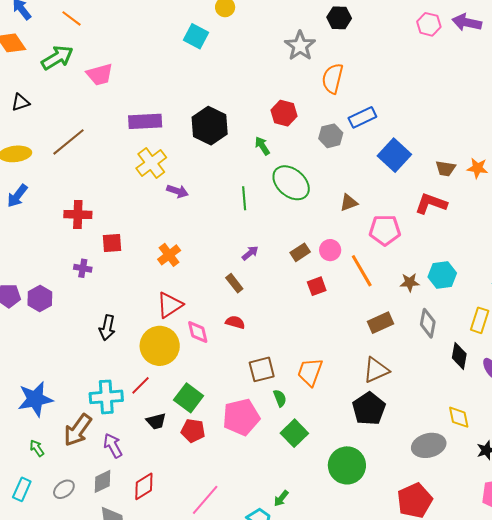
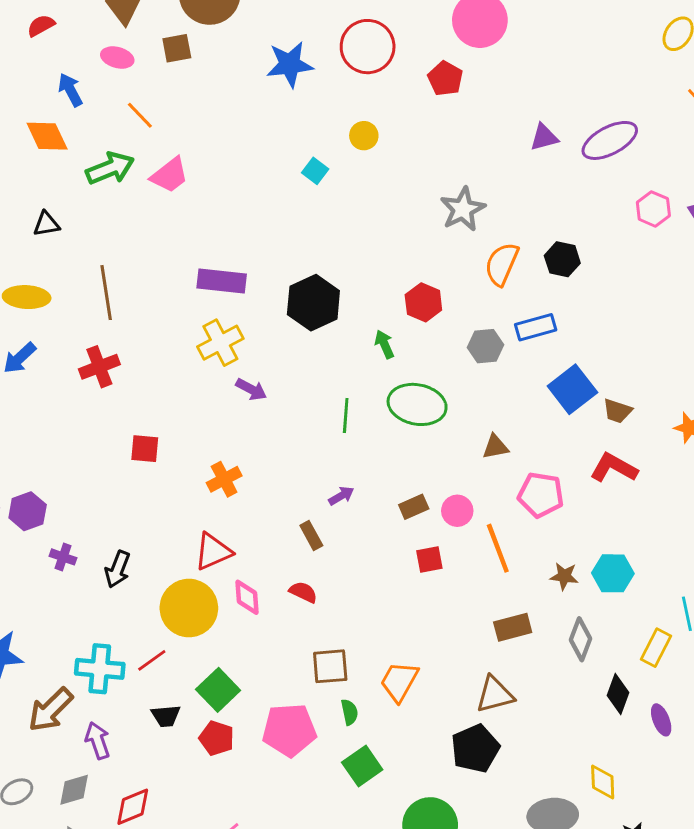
black hexagon: (339, 18) -> (562, 259), moved
cyan square: (196, 36) -> (315, 171), size x0.7
pink trapezoid: (100, 75) -> (170, 175), moved, turned -32
brown line: (68, 142) -> (106, 293), turned -69
brown trapezoid: (445, 168) -> (617, 411), moved
green ellipse: (291, 183) -> (417, 404), turned -39
red cross: (78, 214) -> (99, 367), moved, turned -32
purple cross: (83, 268) -> (63, 557), moved

